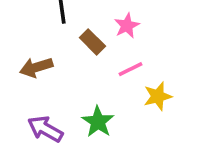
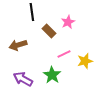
pink line: (131, 69) -> (64, 54), moved

